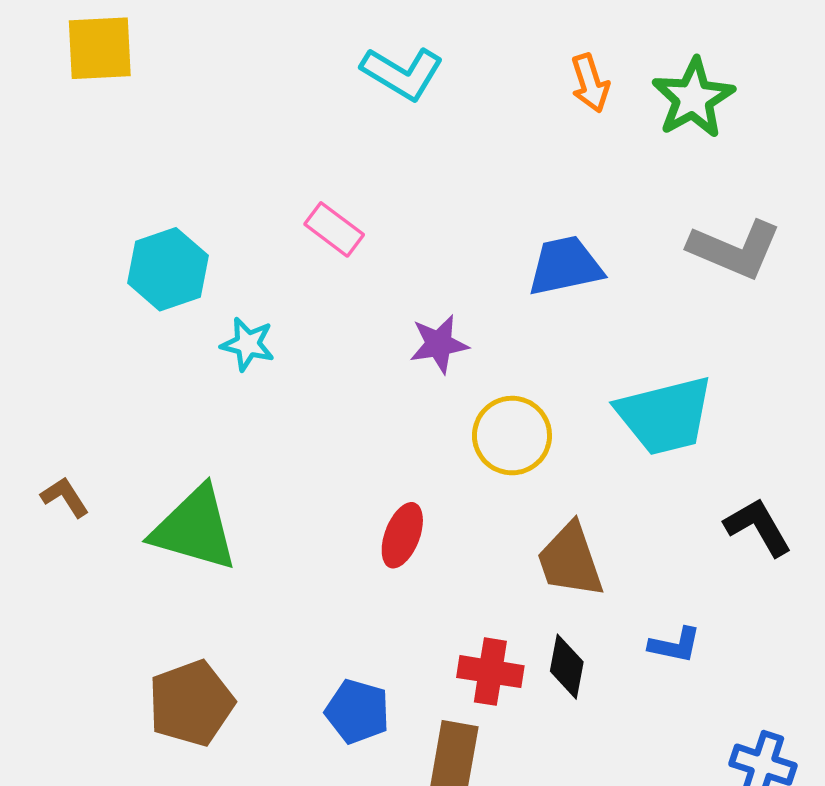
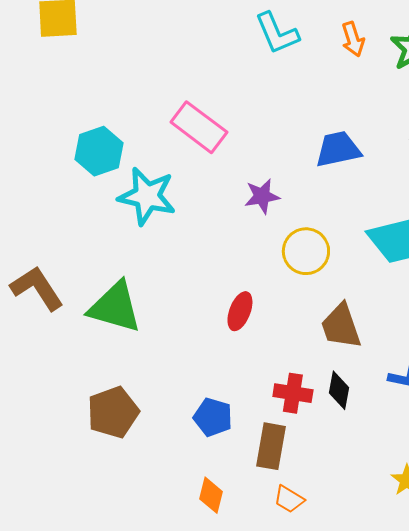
cyan L-shape: (402, 73) -> (277, 33), moved, turned 36
pink rectangle: (334, 229) -> (199, 127), size x1.6
cyan star: (248, 344) -> (147, 196), size x1.8
brown L-shape: (65, 497) -> (37, 288), size x1.8

